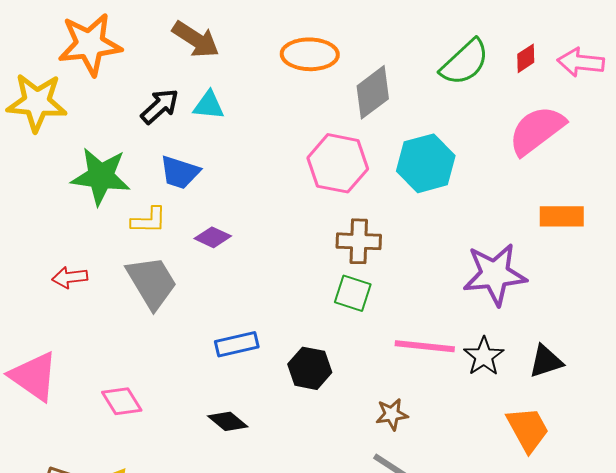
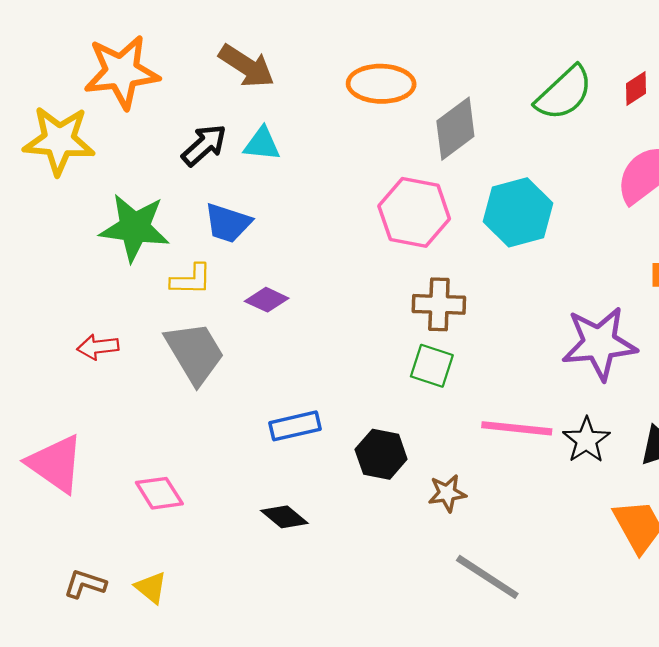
brown star: (392, 414) -> (447, 493), moved

